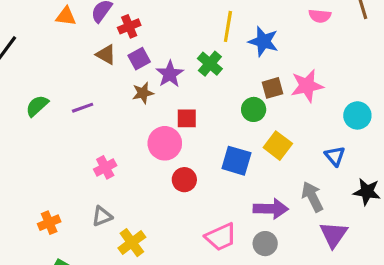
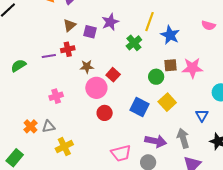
red cross: (129, 26) -> (68, 49), moved
brown triangle: (106, 54) -> (70, 25), turned 40
purple square: (139, 59) -> (90, 32), turned 32
purple star: (170, 74) -> (110, 22), moved
brown star: (143, 93) -> (87, 67), moved
green semicircle: (37, 106) -> (18, 66), moved
red square: (187, 118) -> (113, 75), turned 32
orange cross: (49, 223) -> (30, 126), moved, turned -32

